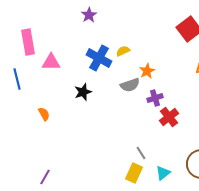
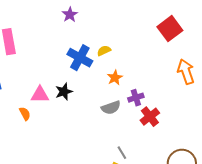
pink triangle: (51, 62) -> (40, 95), moved
orange star: (147, 71) -> (115, 78), moved
gray semicircle: (130, 85) -> (111, 108), moved

